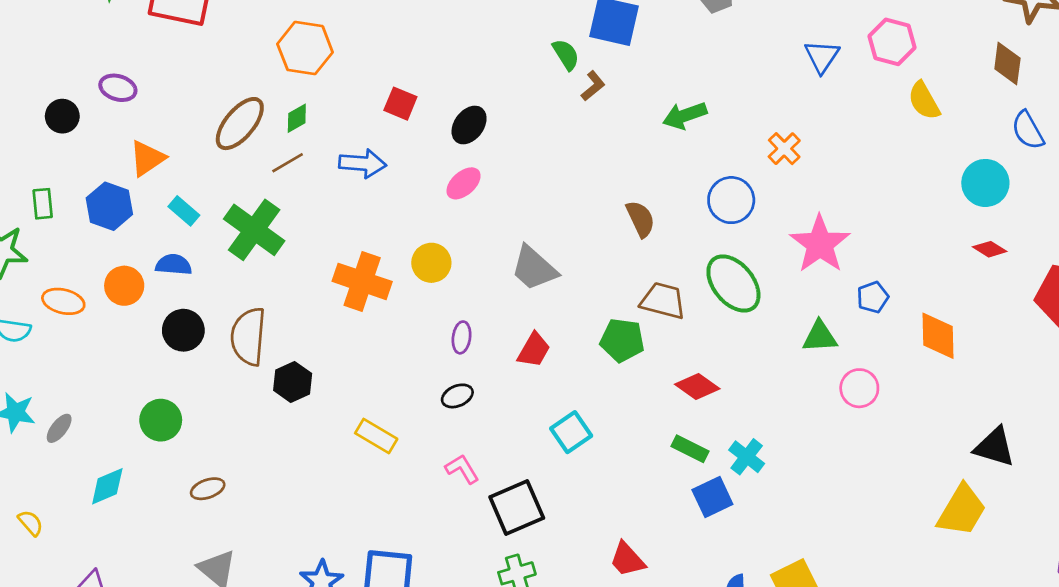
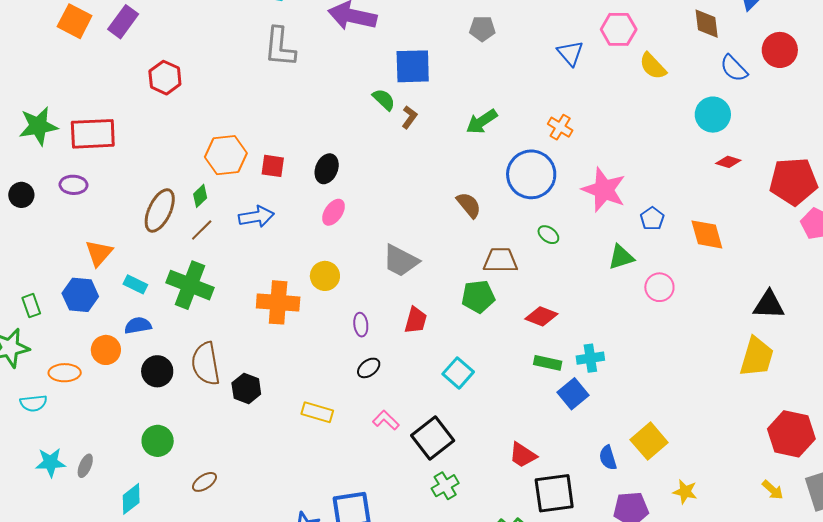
orange hexagon: (305, 48) -> (226, 155), moved
purple ellipse: (118, 88) -> (73, 185), moved
black circle: (62, 116) -> (21, 195), moved
blue circle: (731, 200) -> (531, 174), size x1.4
green ellipse: (733, 284) -> (548, 235), size x0.5
cyan cross: (747, 457) -> (590, 358), turned -32

